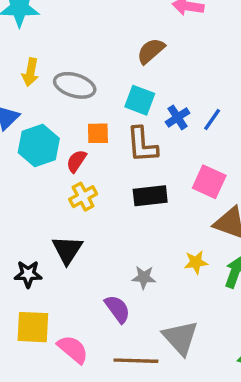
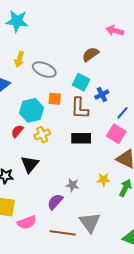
blue line: (212, 119) -> (123, 113), moved
cyan hexagon: (39, 146) -> (32, 110), moved
red semicircle: (76, 161) -> (17, 131), moved
purple semicircle: (117, 309) -> (55, 202), turned -108
pink semicircle: (73, 349) -> (27, 222), turned 114

